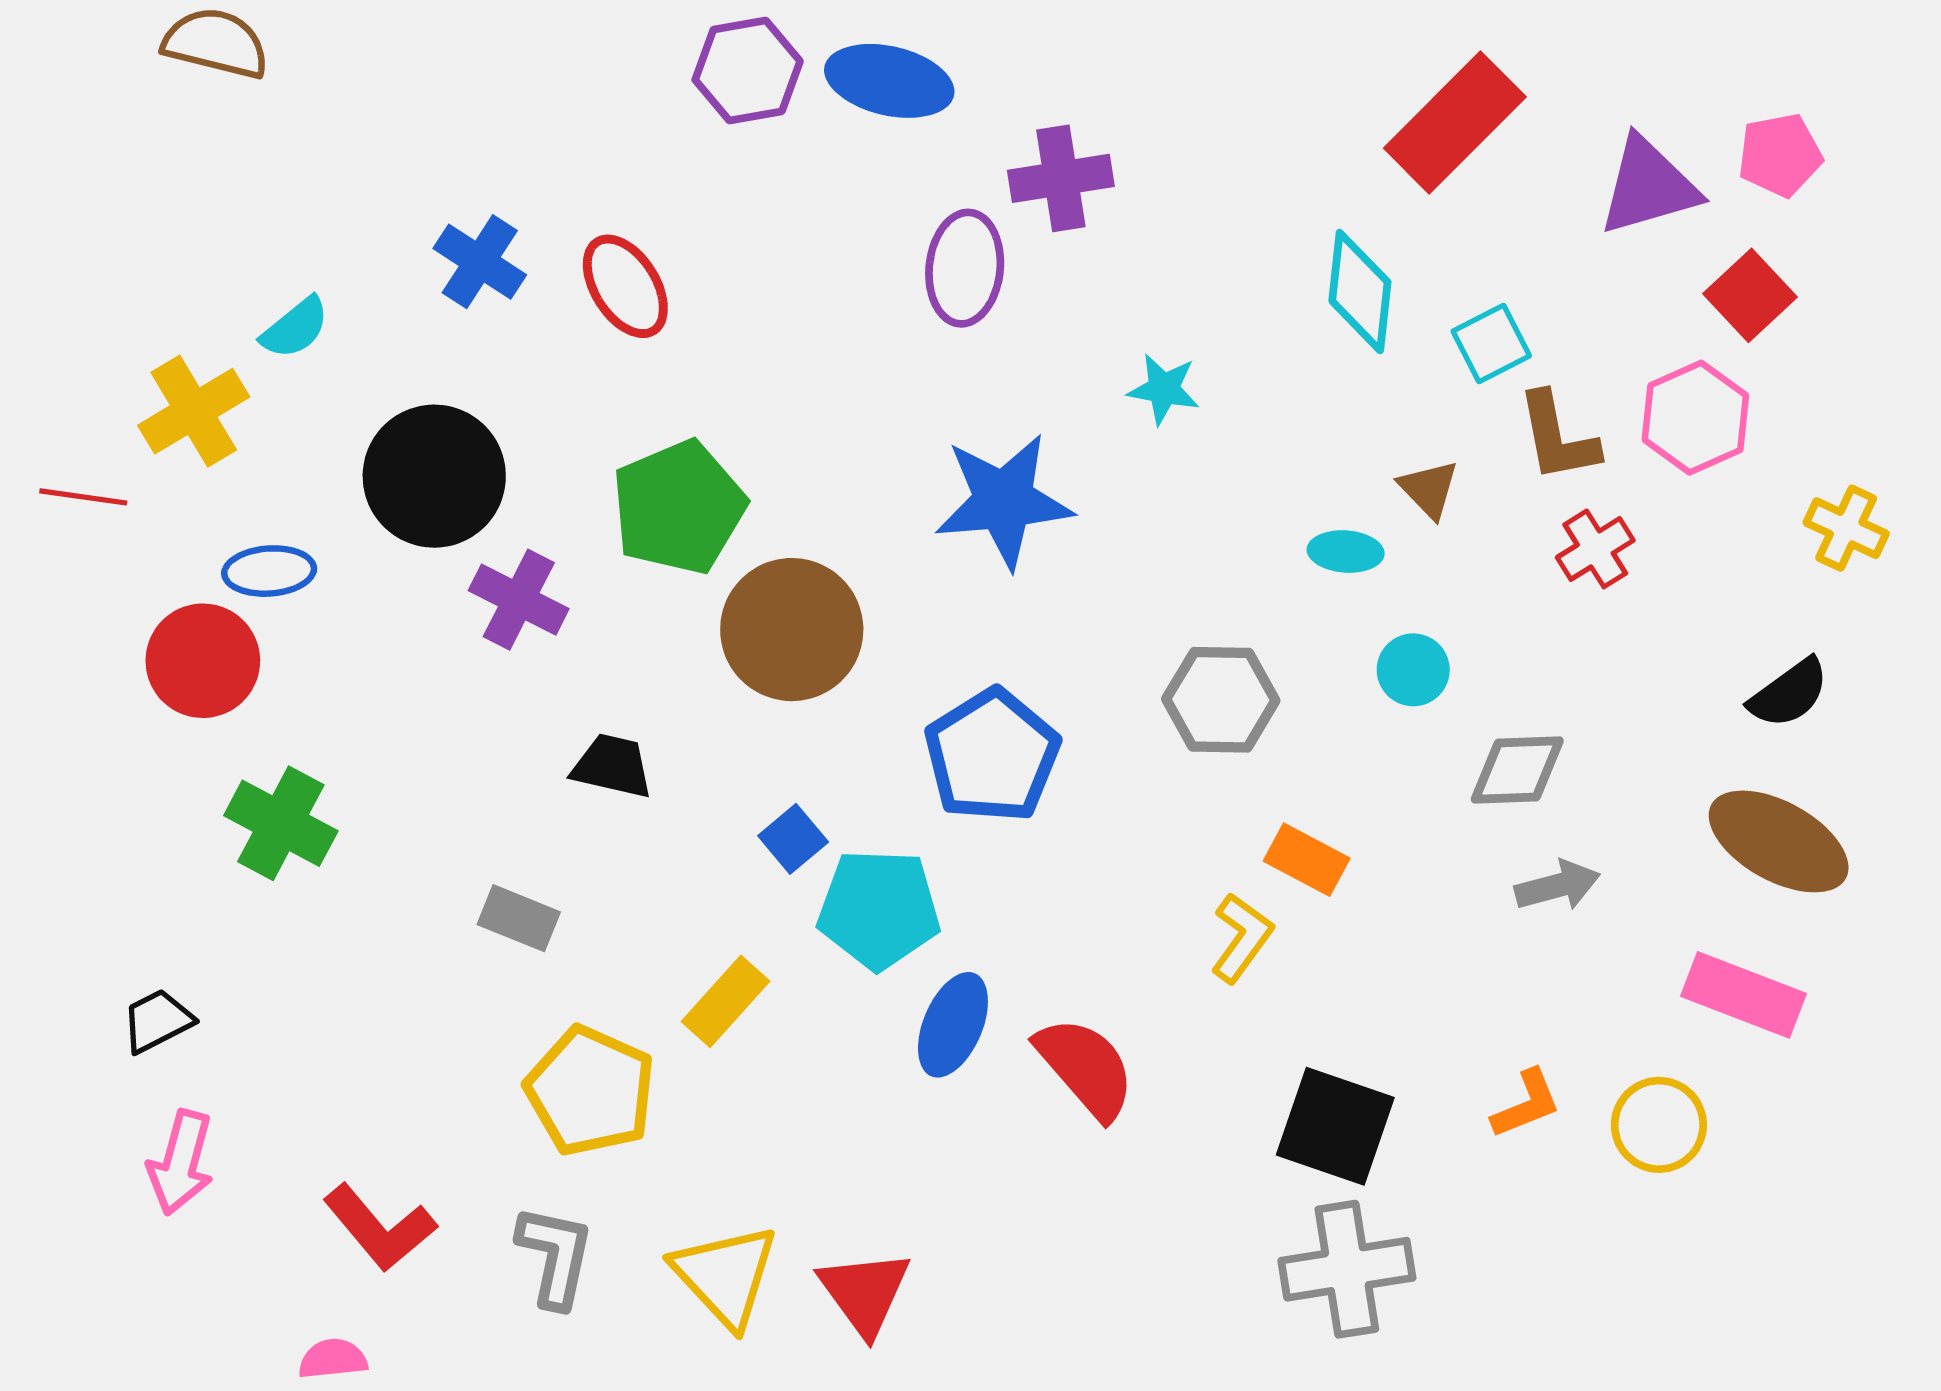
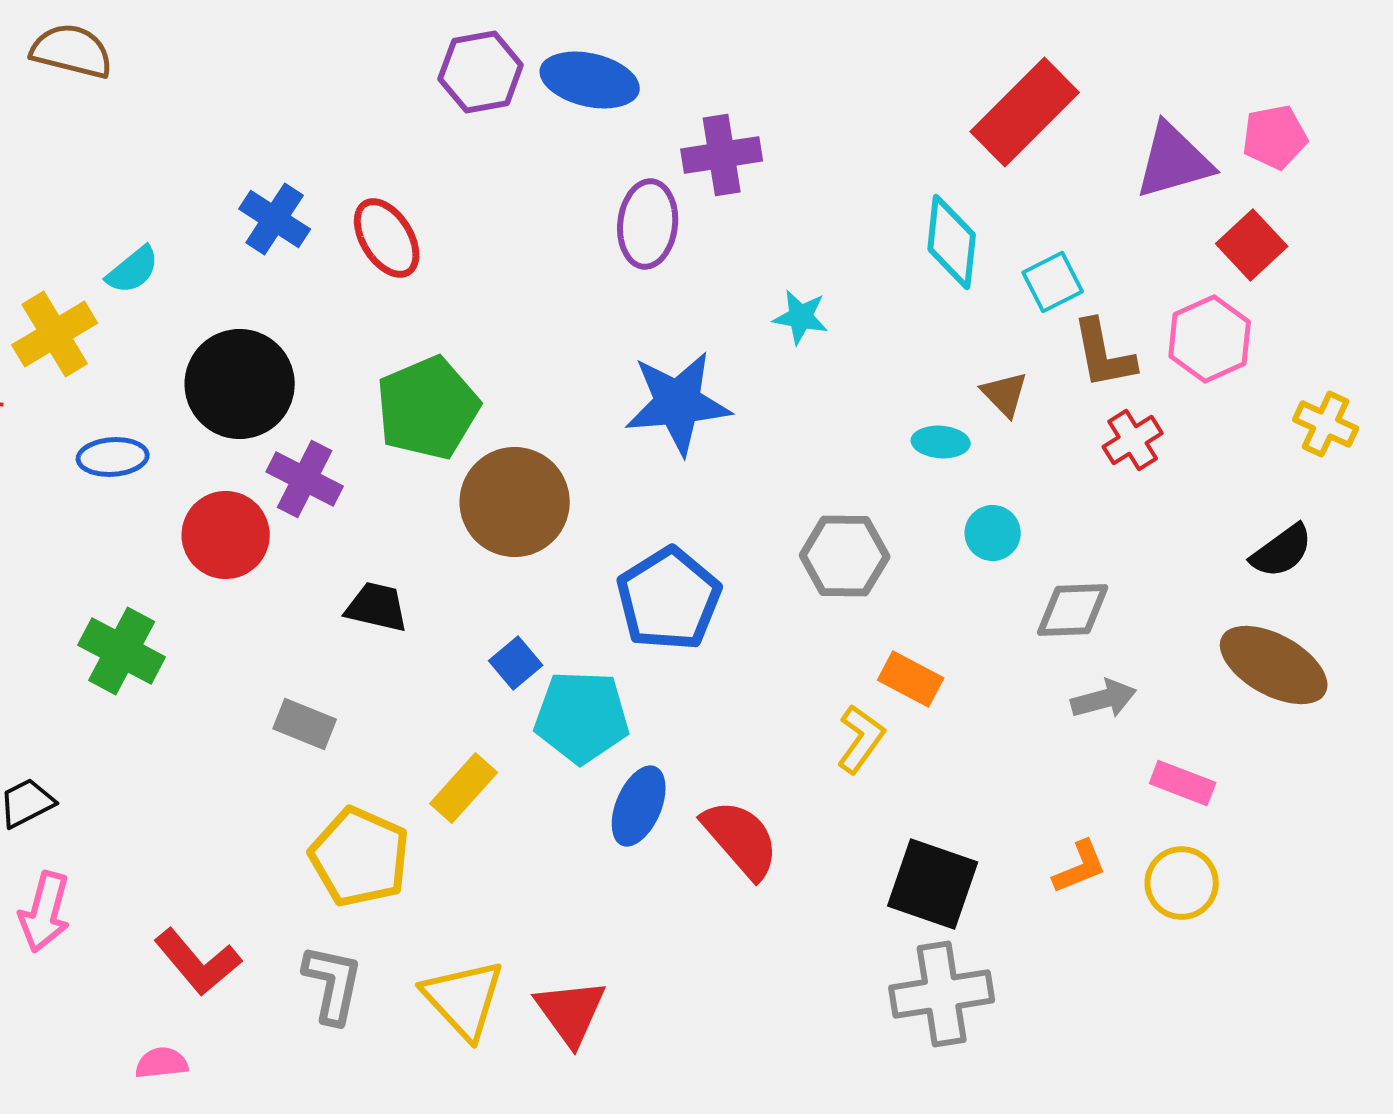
red circle: (203, 661) -> (226, 535), moved
pink rectangle: (1743, 995) -> (1183, 783), moved, size x0.7

